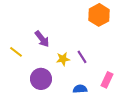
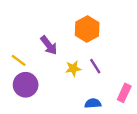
orange hexagon: (99, 15) -> (87, 29), moved
purple circle: (41, 79) -> (26, 85), moved

